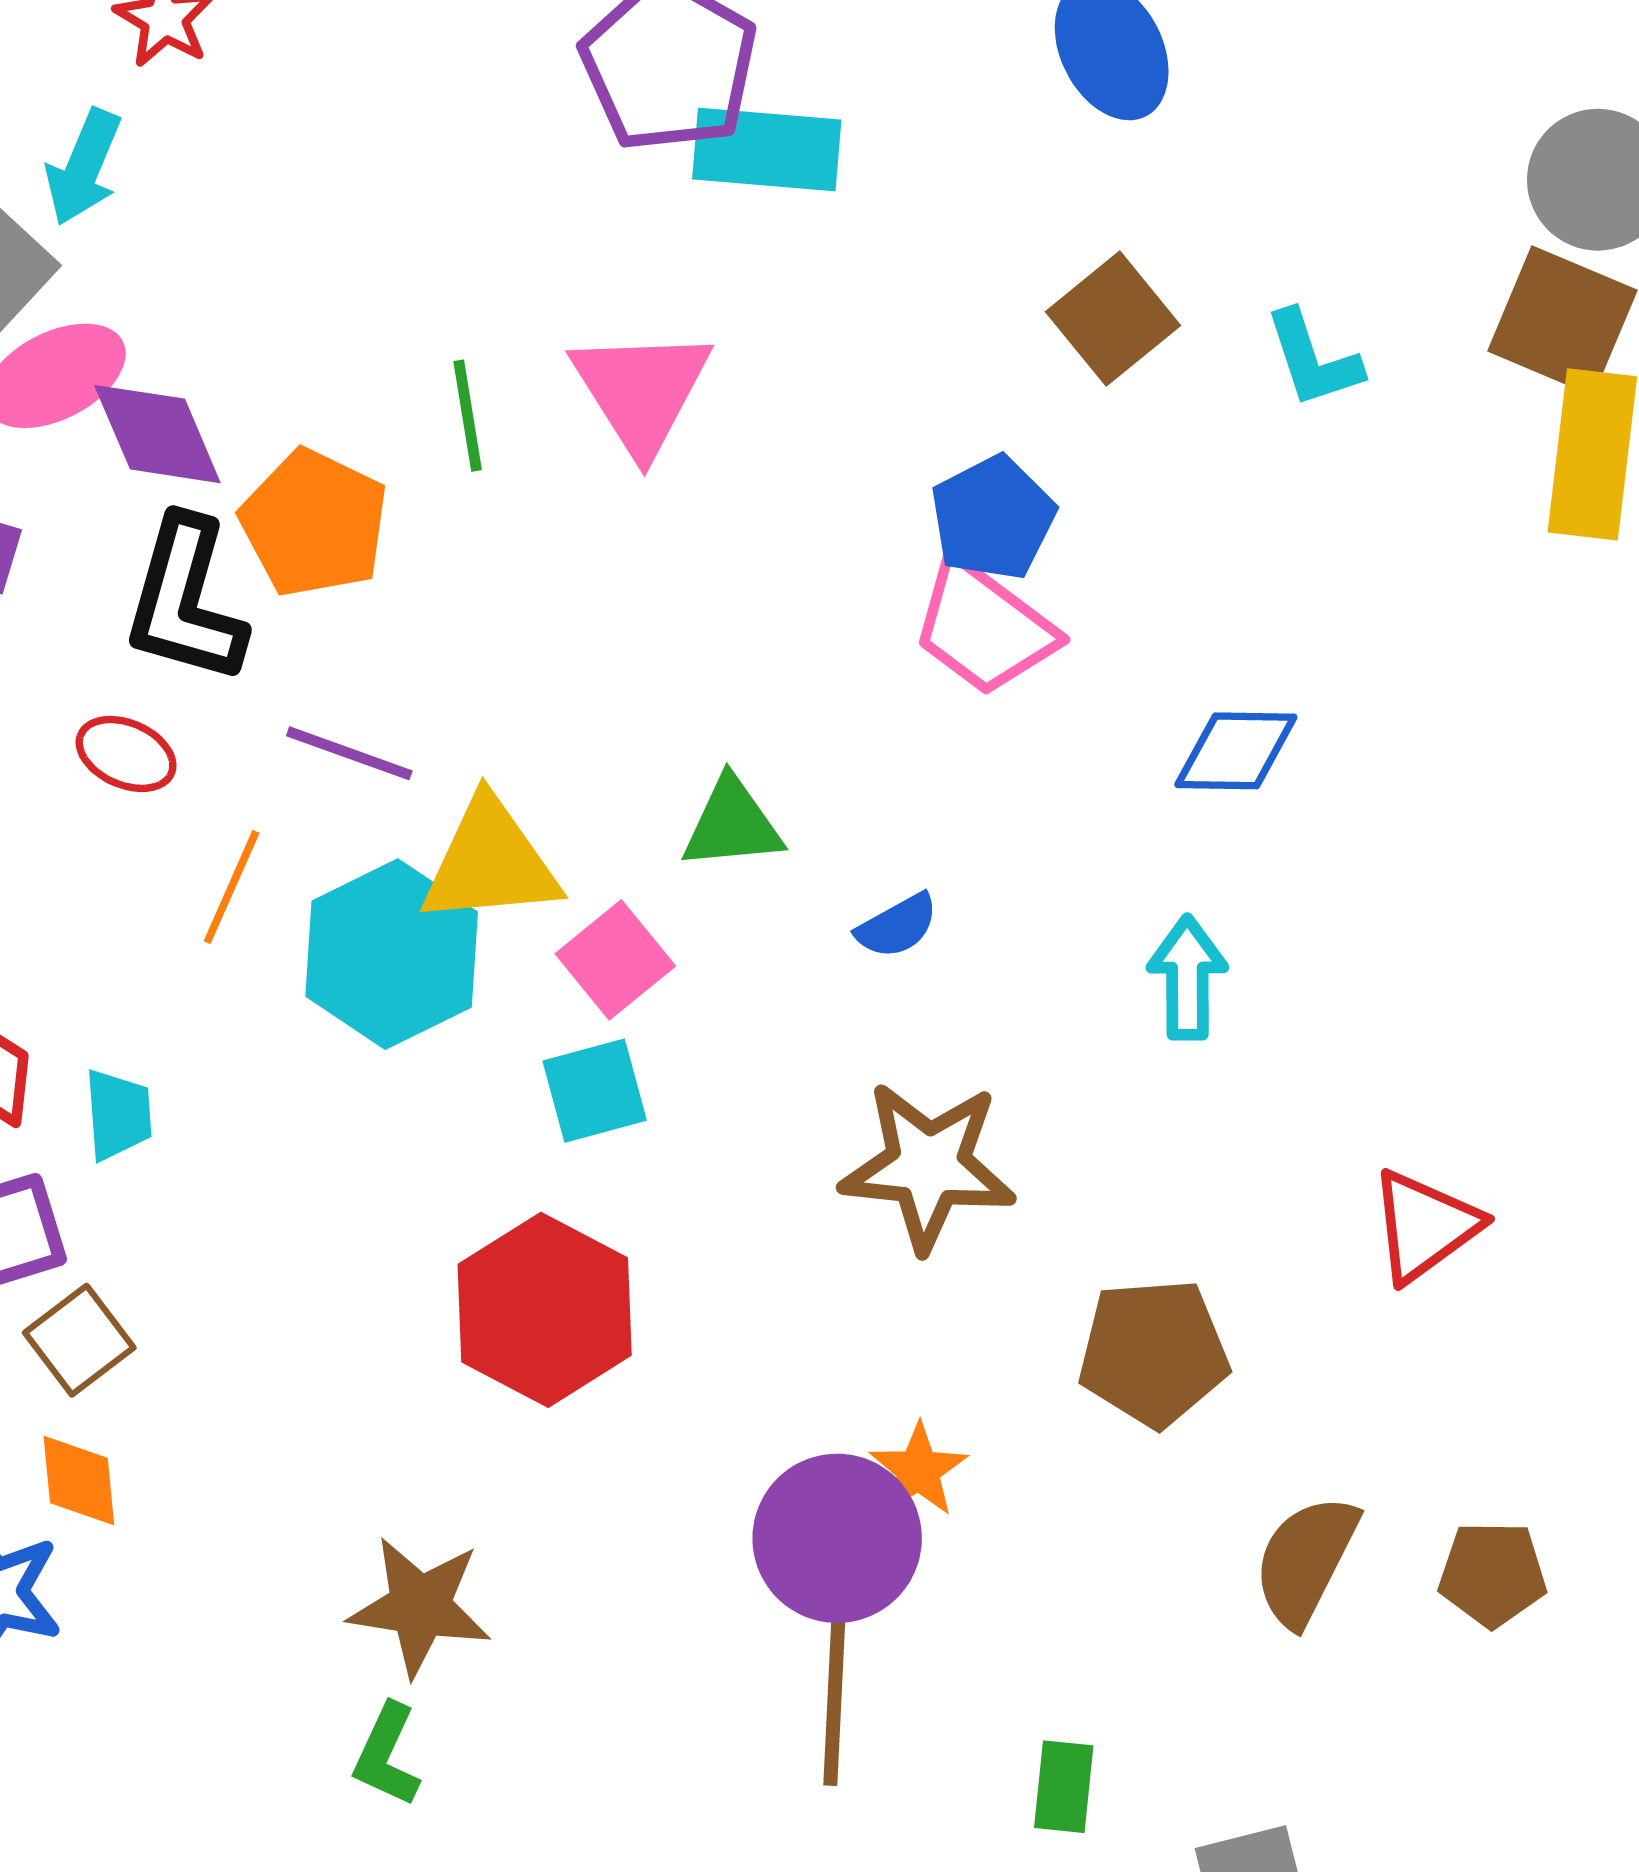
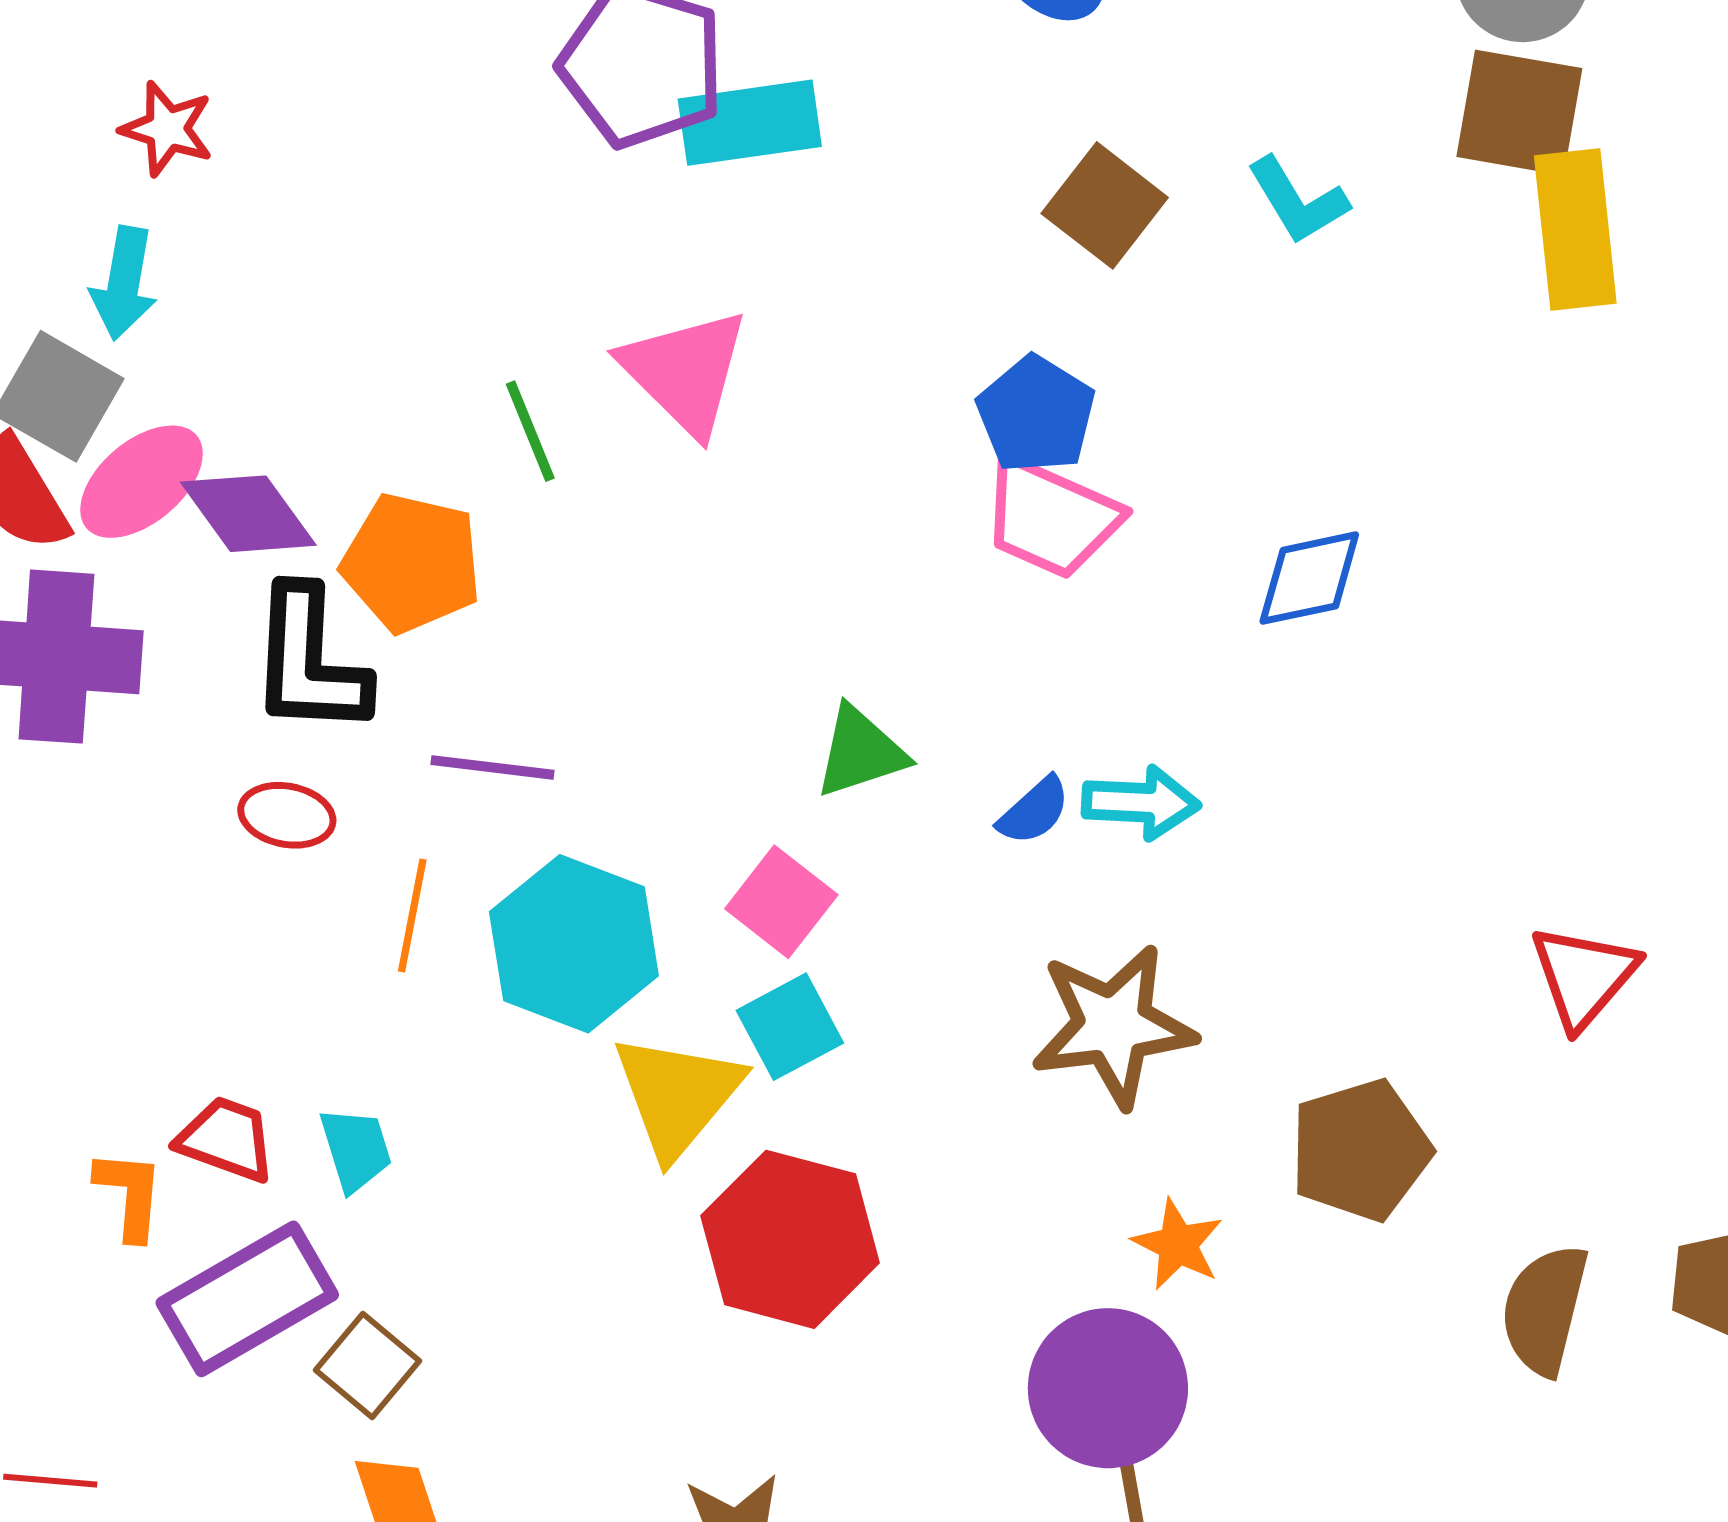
yellow triangle: (490, 862) -> (677, 1095), moved, turned -32
cyan arrow: (1187, 978) -> (1141, 803), moved, turned 106
orange star: (918, 1470) -> (1178, 1244), moved

